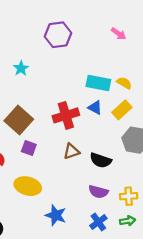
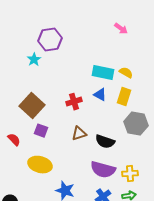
purple hexagon: (58, 35) -> (50, 40), moved
yellow rectangle: (122, 110) -> (124, 97), turned -30
red cross: (66, 115) -> (74, 102), size x0.7
purple semicircle: (98, 192) -> (103, 170), size x1.4

